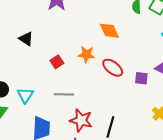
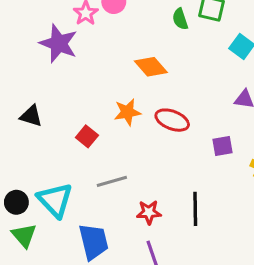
purple square: (141, 78) -> (223, 146), moved
cyan triangle: (25, 95) -> (55, 200), size x1.4
red star: (81, 120) -> (149, 212), size x0.7

